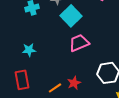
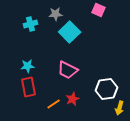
pink trapezoid: (79, 43) -> (68, 70), moved, turned -130
red rectangle: (22, 80) -> (29, 87), moved

